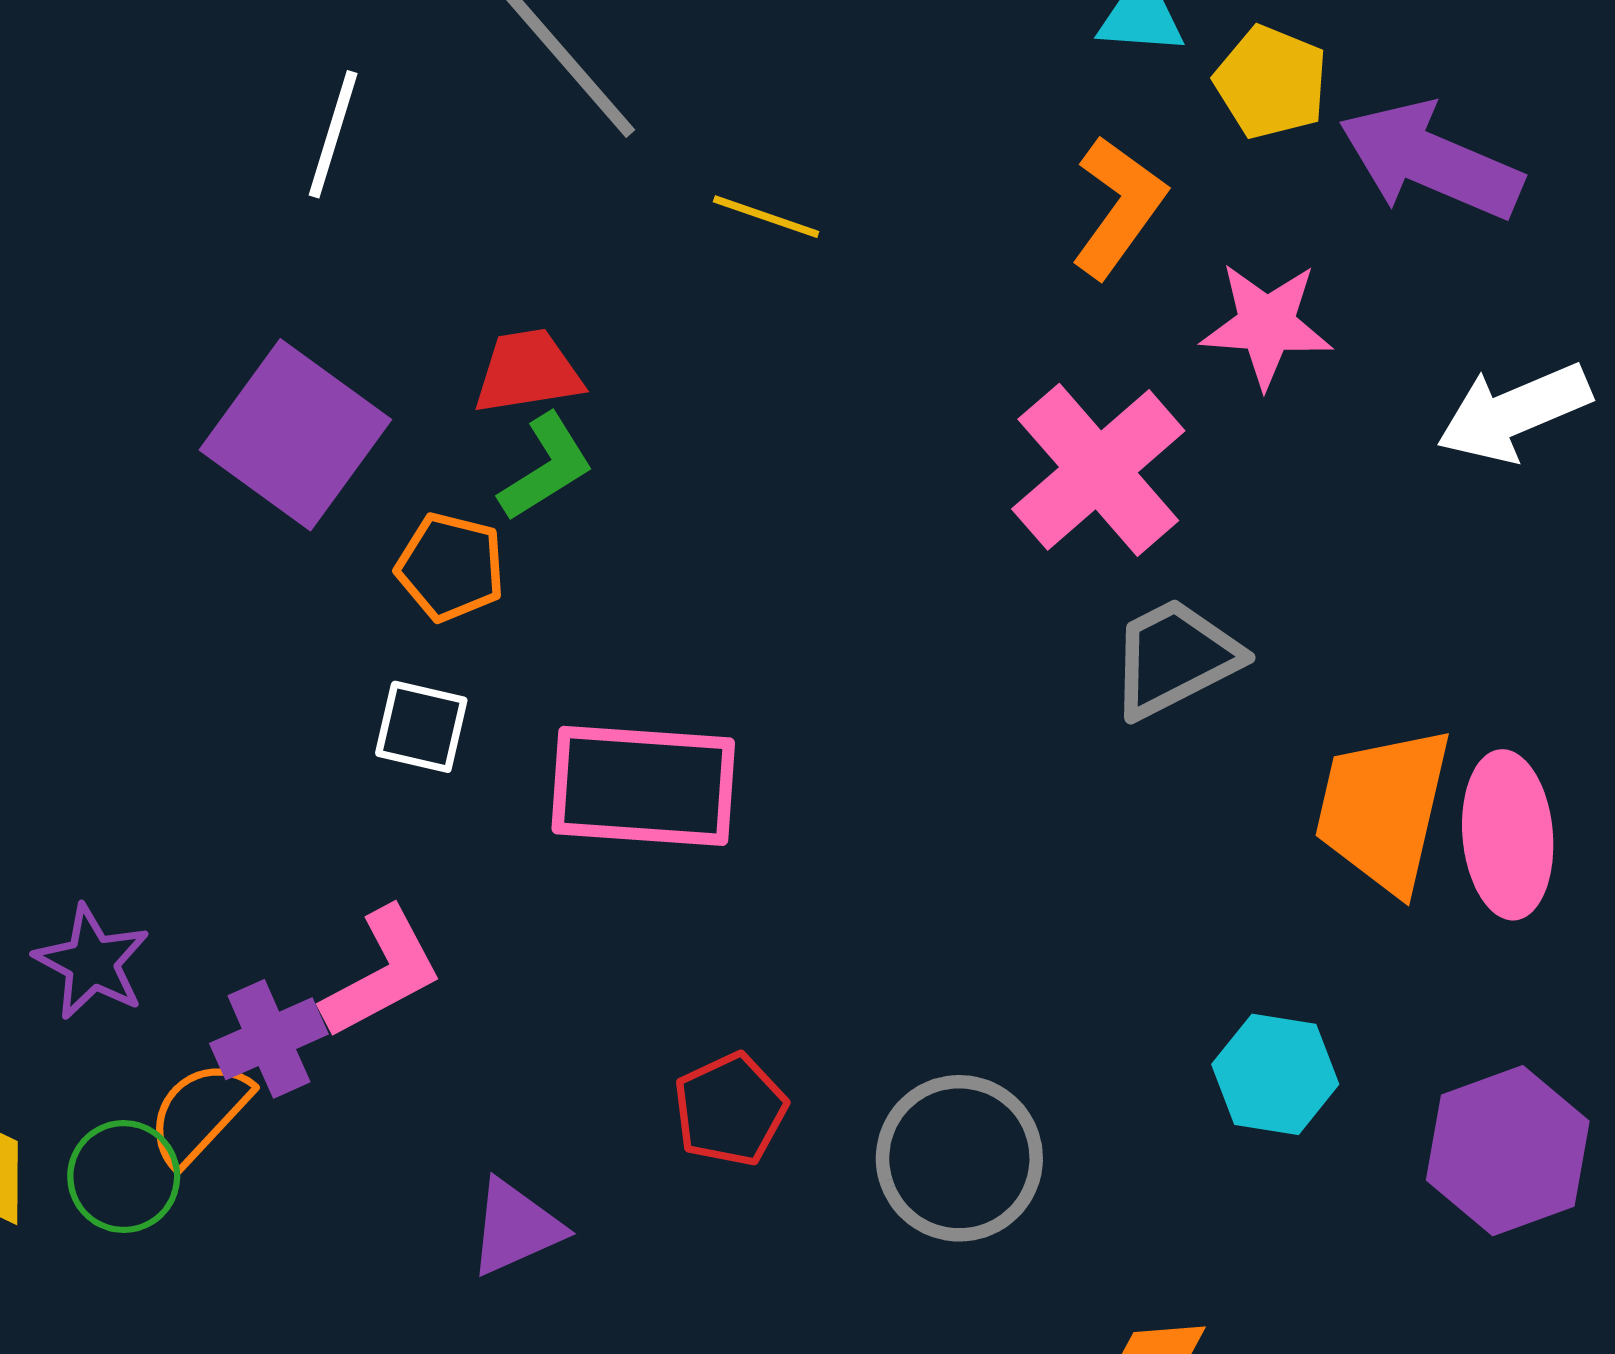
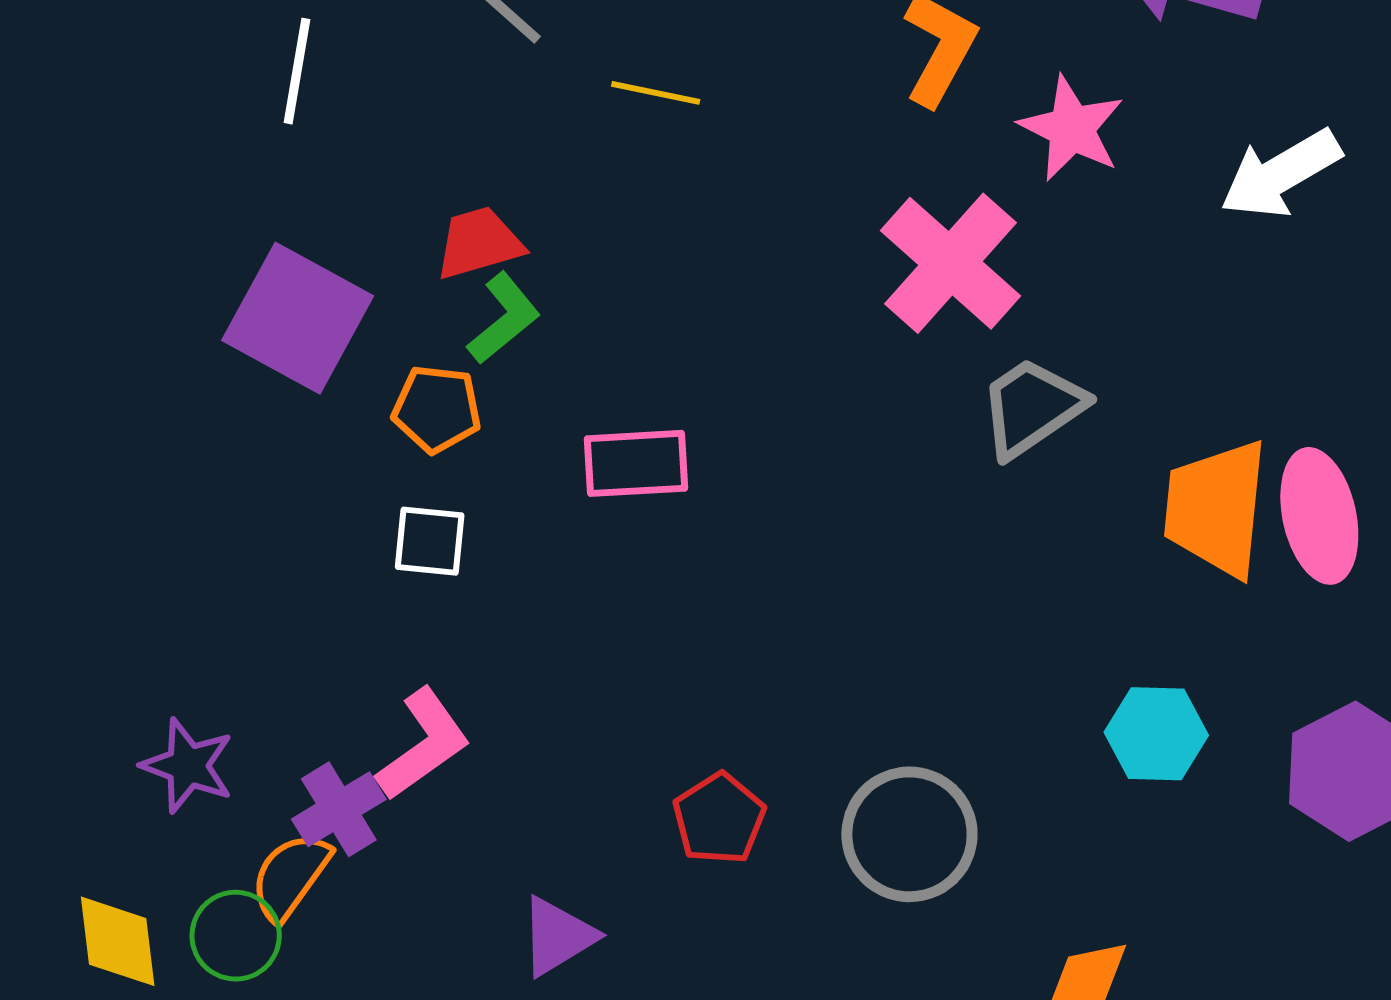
pink star: (1267, 325) -> (1072, 128), turned 30
pink rectangle: (643, 786) -> (636, 463), moved, size x0.7

